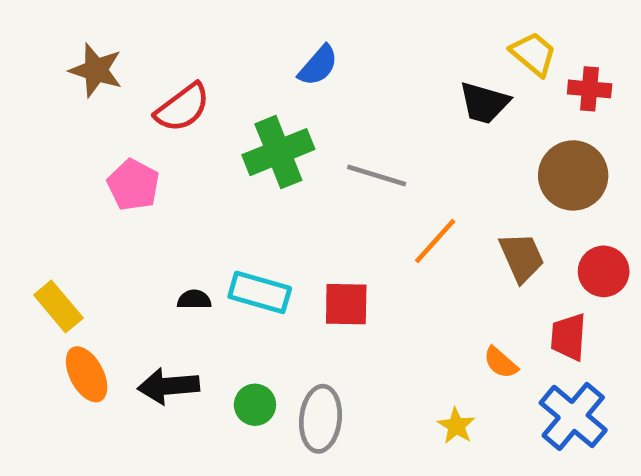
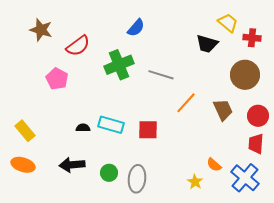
red trapezoid: (568, 337) -> (256, 144), moved
orange semicircle: (501, 363) -> (214, 165), moved
orange ellipse: (87, 374) -> (23, 165), moved, turned -45

